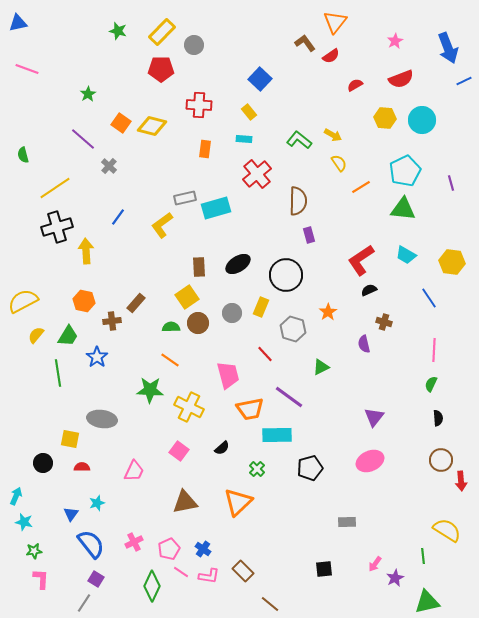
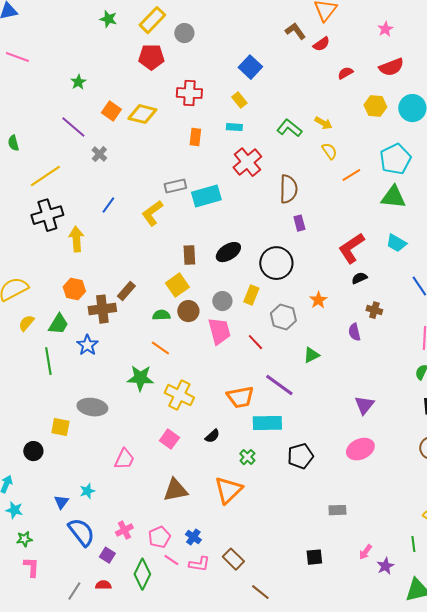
brown cross: (112, 321) -> (102, 309), size x1.5
pink trapezoid: (228, 375) -> (219, 331), moved
red semicircle: (82, 467) -> (103, 585), moved
purple square: (96, 579) -> (107, 555), moved

